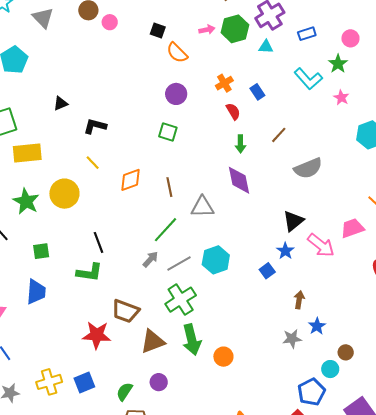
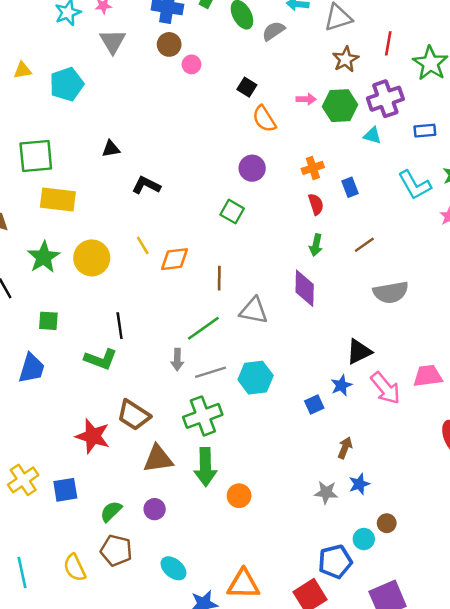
yellow line: (93, 163) -> (143, 245), moved
gray arrow: (150, 259) -> (177, 360), turned 126
yellow cross: (49, 382) -> (23, 480), turned -30

